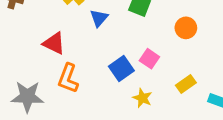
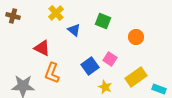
blue triangle: (99, 18) -> (74, 30), turned -32
yellow rectangle: (186, 84) -> (136, 77), size x1.5

